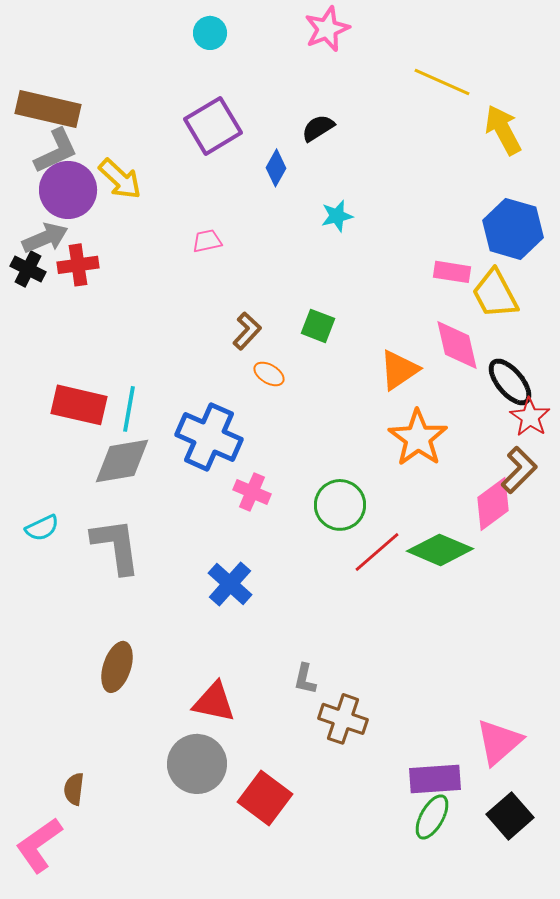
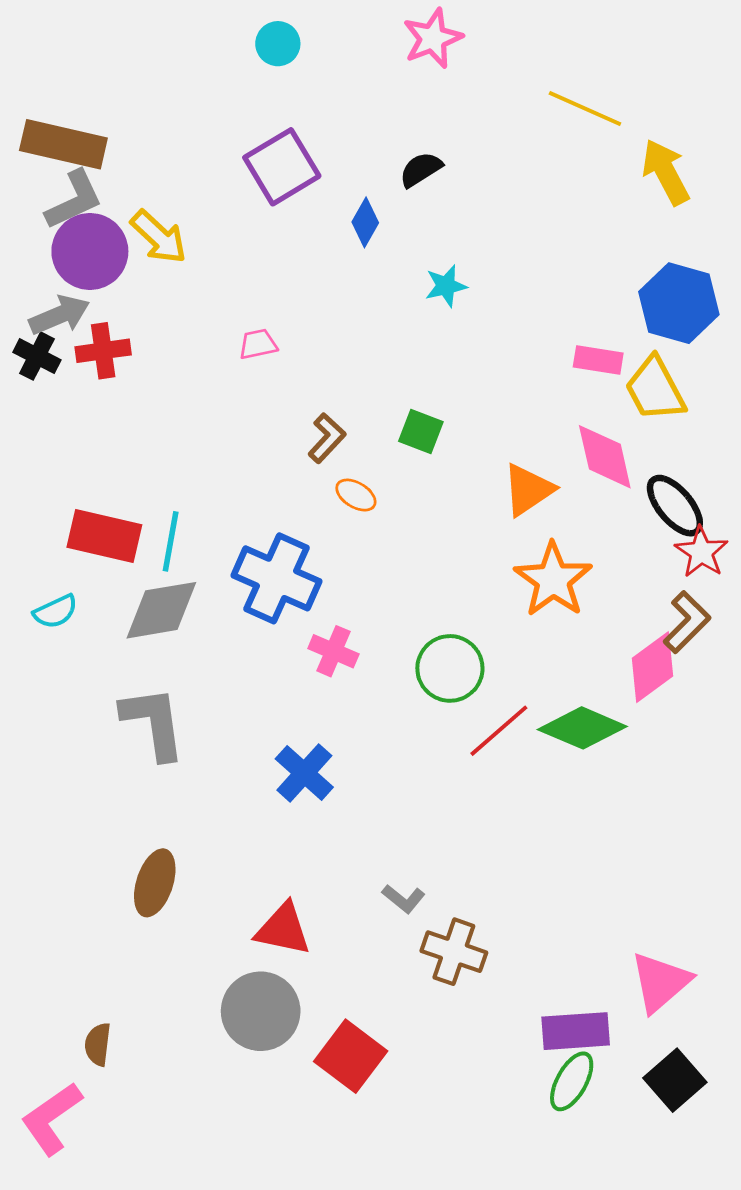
pink trapezoid: (207, 241) -> (258, 344), moved
cyan semicircle: (42, 528) -> (55, 612), moved
gray L-shape: (305, 679) -> (404, 899), turned -64

